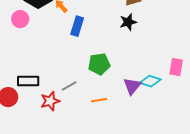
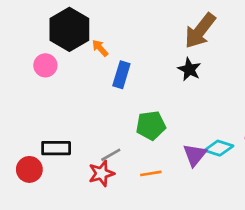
black star: (128, 22) -> (189, 69), turned -30
red star: (50, 101) -> (101, 173), moved

